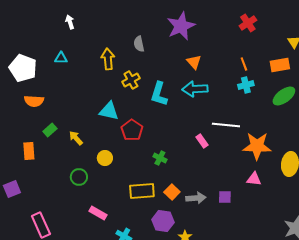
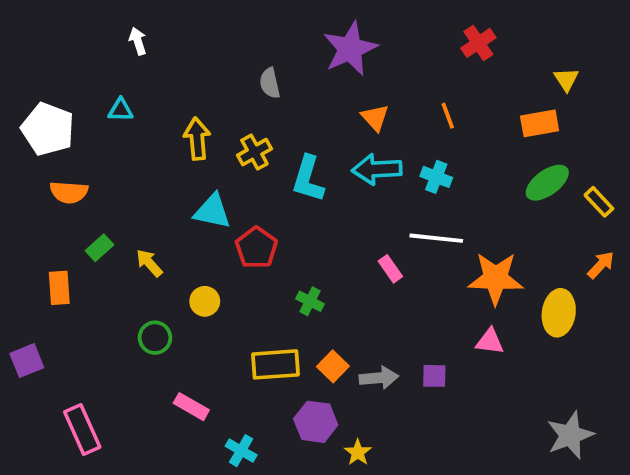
yellow arrow: (108, 59) -> (197, 139), moved
orange line: (244, 64) -> (448, 116), moved
cyan cross: (246, 85) -> (436, 177), moved, turned 35

